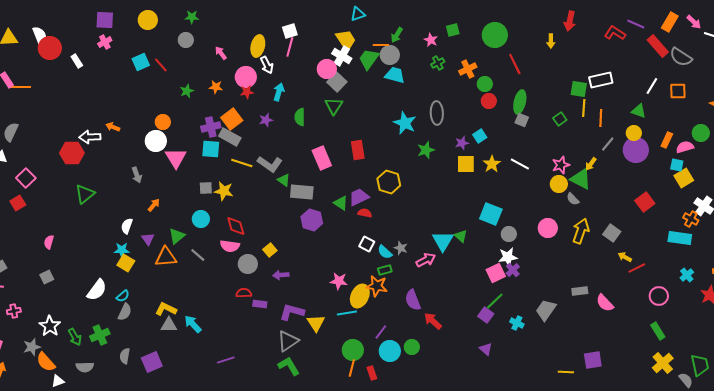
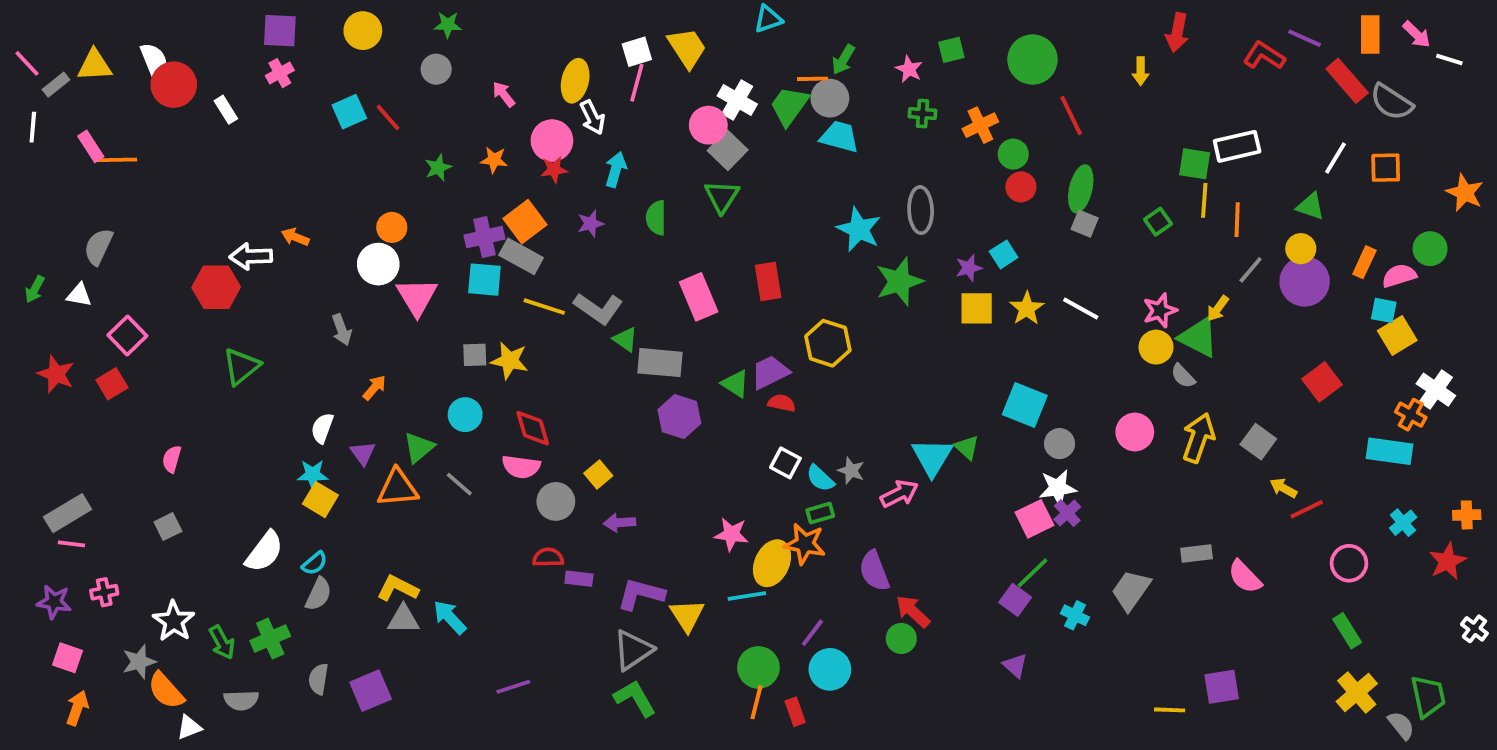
orange rectangle: (670, 22) -> (1370, 34), turned -30
yellow trapezoid: (346, 40) -> (687, 48), moved
green cross: (438, 63) -> (922, 114), turned 32
green star: (426, 150) -> (899, 281), size x1.4
green circle: (412, 347) -> (901, 638), moved

